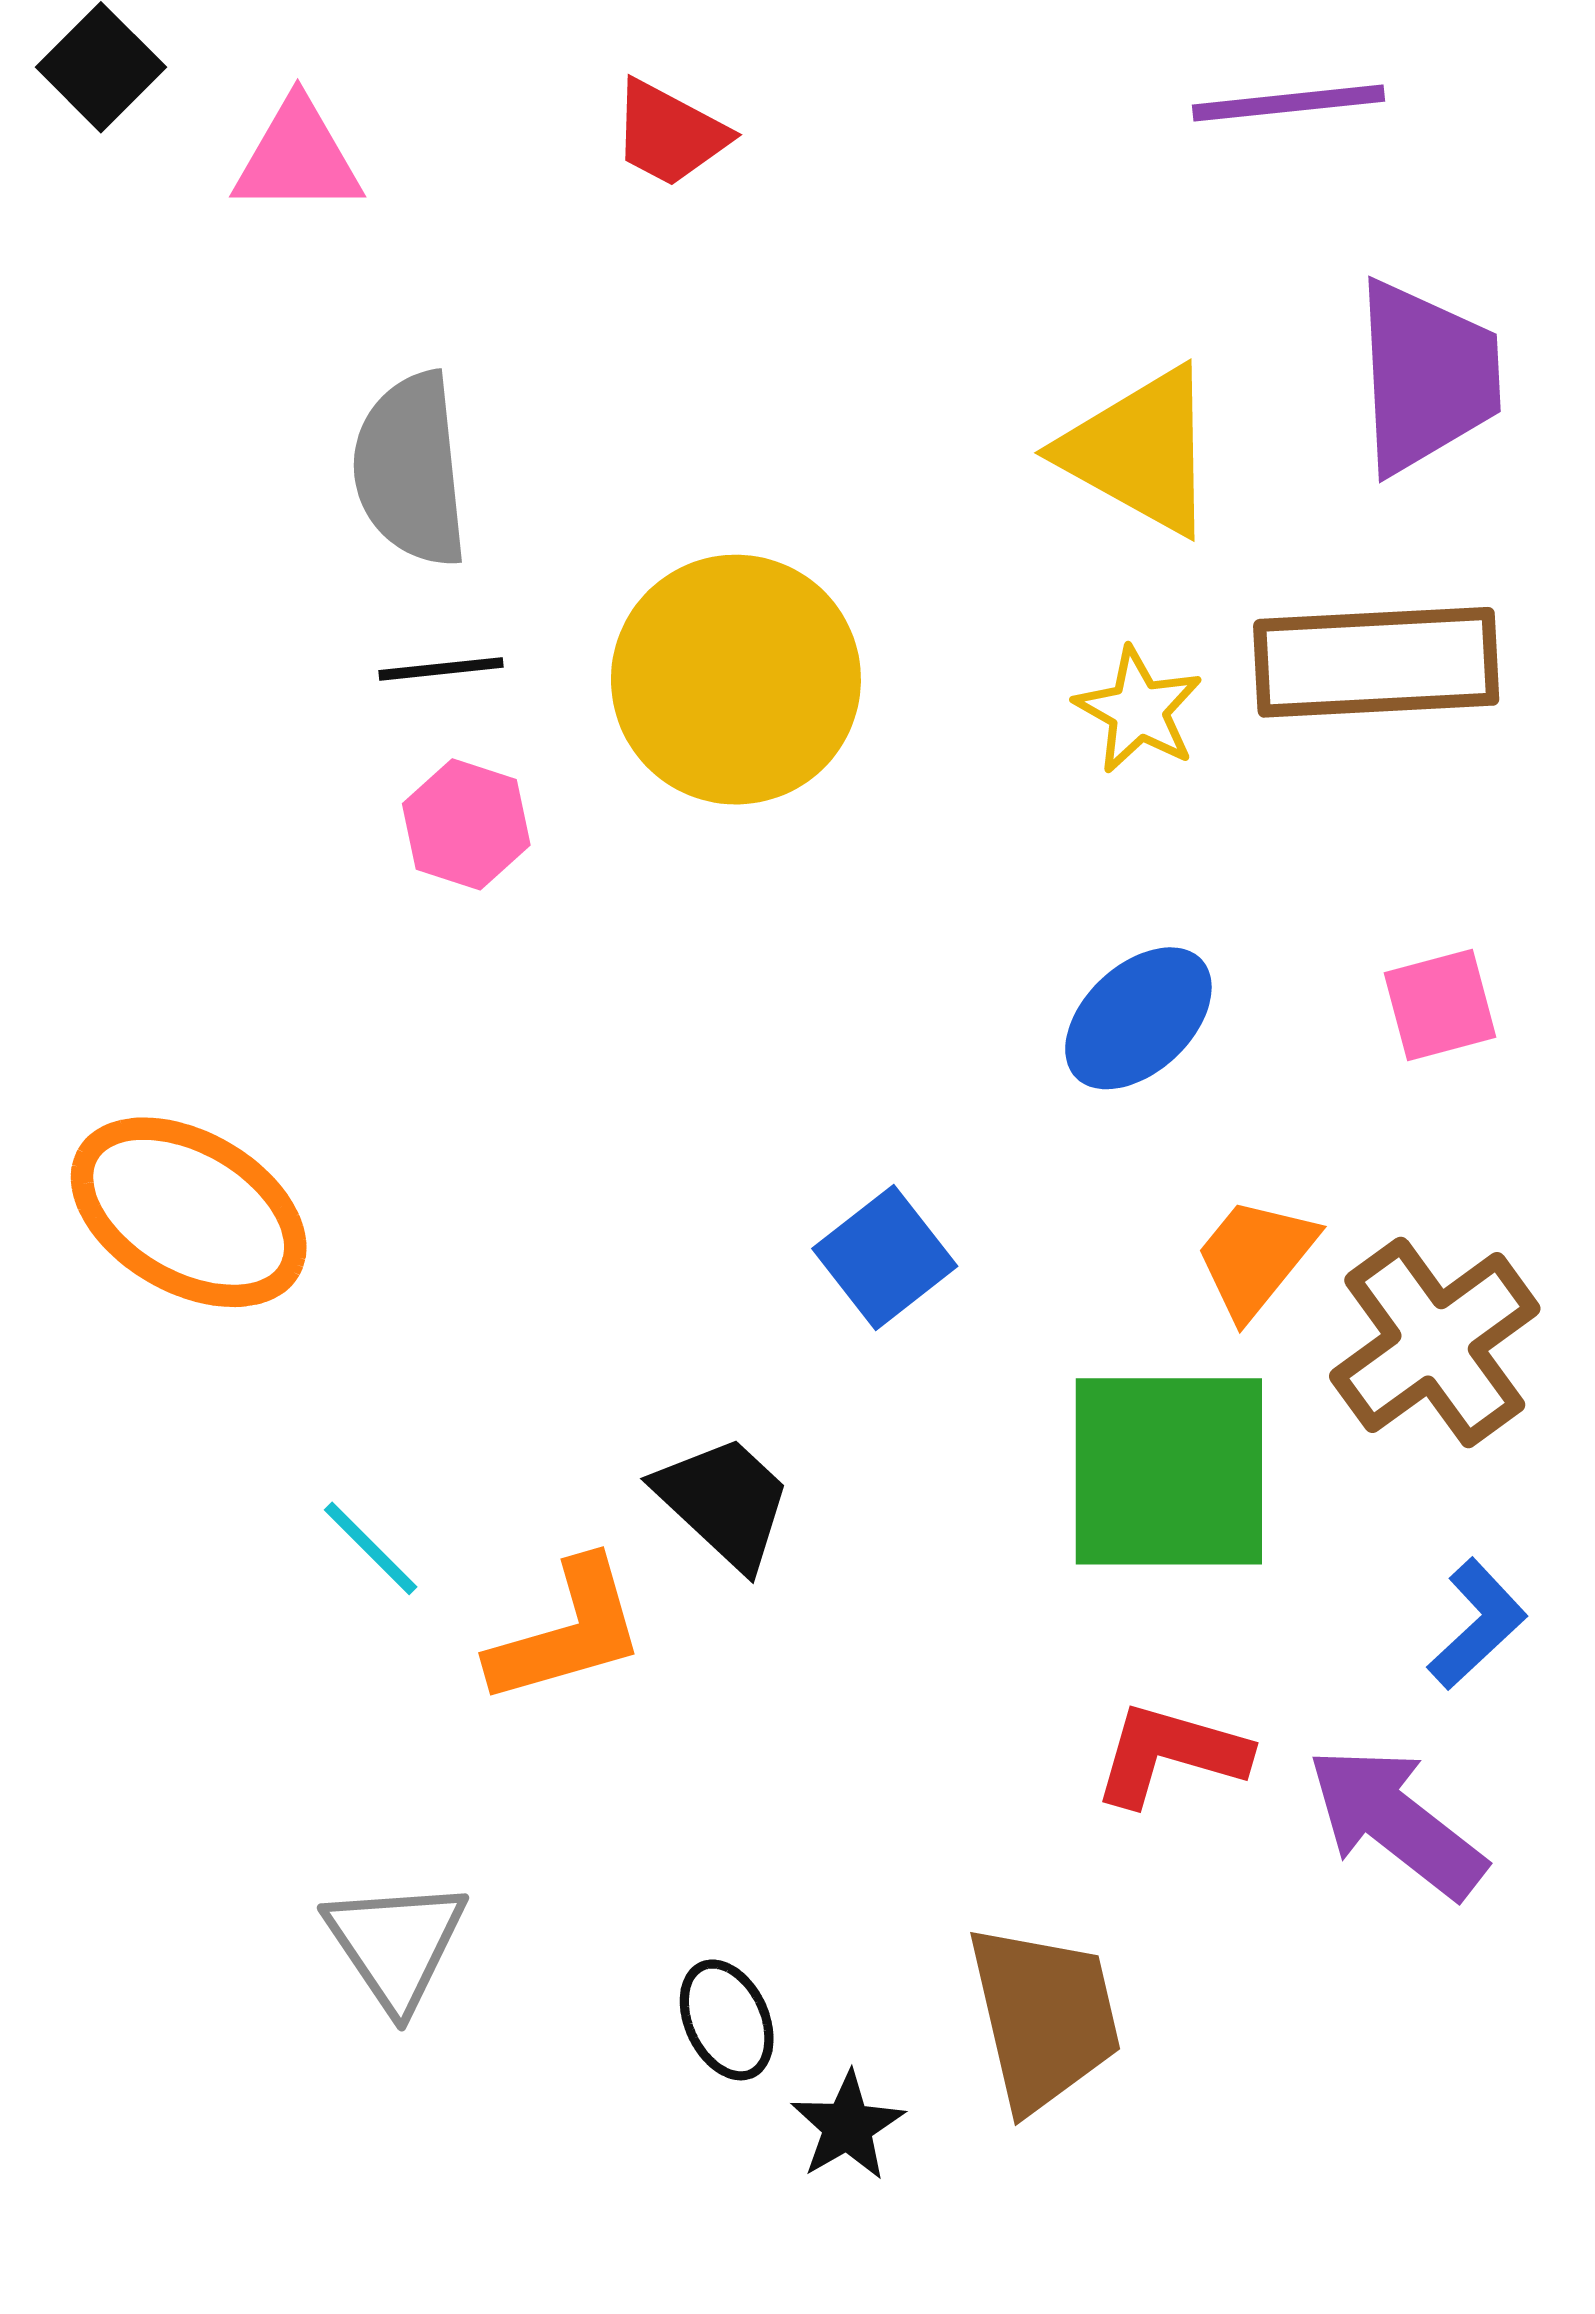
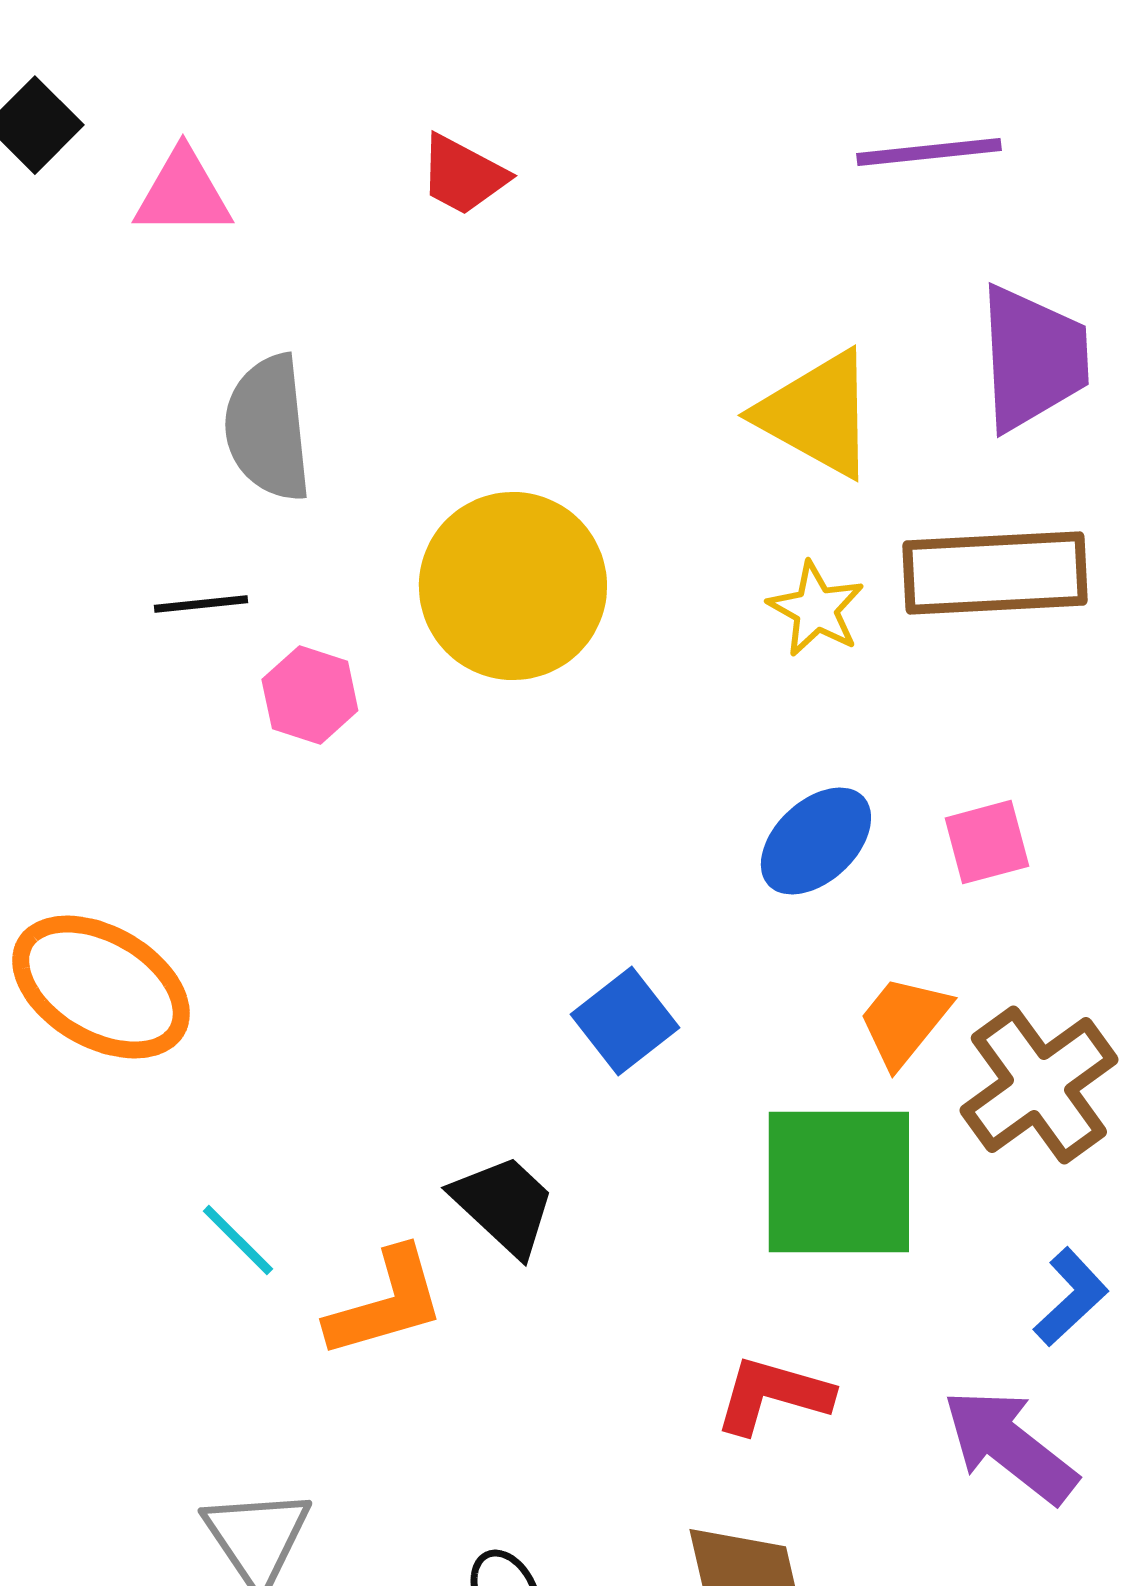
black line: (441, 669) -> (201, 604), moved
pink square: (1440, 1005) -> (987, 842), moved
red L-shape: (1170, 1754) -> (773, 1395), moved

